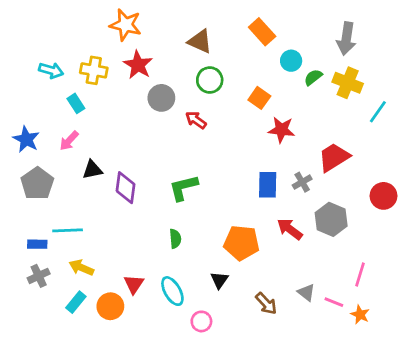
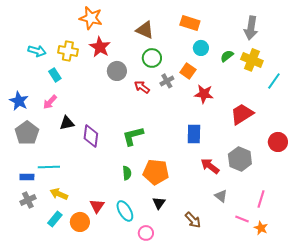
orange rectangle: (262, 32) -> (190, 23), turned -30
cyan circle: (291, 61) -> (201, 48), moved
gray cross: (302, 182) -> (167, 81), moved
orange pentagon: (241, 243) -> (156, 172), moved
gray triangle: (306, 292) -> (221, 196), moved

